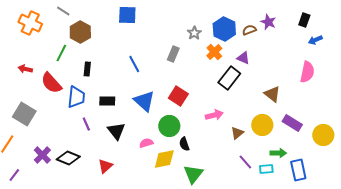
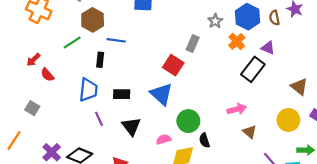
brown semicircle: (249, 30) -> (274, 18), turned -80
green line: (61, 53) -> (72, 42), turned 30
blue line: (134, 64) -> (116, 40), moved, turned -54
red arrow: (25, 69) -> (33, 60), turned -56
red semicircle: (51, 83) -> (47, 75), moved, size x0.6
red square: (178, 96) -> (173, 65), moved
gray square: (24, 114) -> (32, 108), size x0.6
brown triangle: (237, 133) -> (250, 132), moved, turned -40

